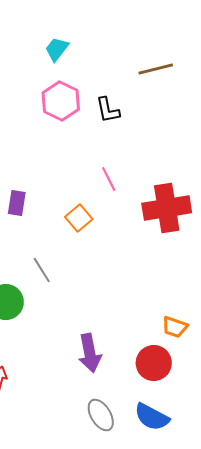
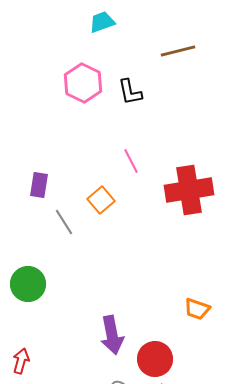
cyan trapezoid: (57, 49) -> (102, 22), moved, turned 32
gray line: (42, 270) -> (64, 222), moved
red circle: (154, 363) -> (155, 359), moved

